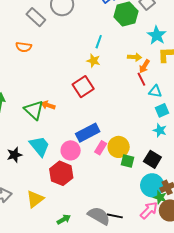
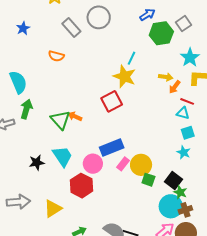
yellow star: (93, 61) -> (124, 77), size x1.6
red line: (141, 79) -> (187, 101), moved, turned -48
green star: (160, 197) -> (180, 192), moved

